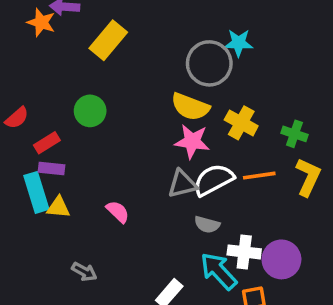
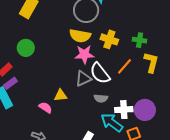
purple rectangle: (51, 169) -> (10, 83), turned -32
orange line: (259, 176) -> (124, 66), turned -30
white semicircle: (214, 180) -> (100, 73), turned -90
yellow triangle: (58, 207) -> (61, 95), moved
pink semicircle: (118, 212) -> (45, 108), moved

